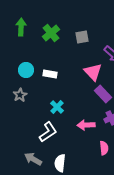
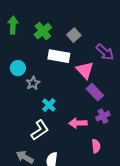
gray square: (82, 37) -> (74, 35), turned -32
white rectangle: (50, 74) -> (59, 56), moved, size x1.5
gray star: (20, 95) -> (33, 83), moved

